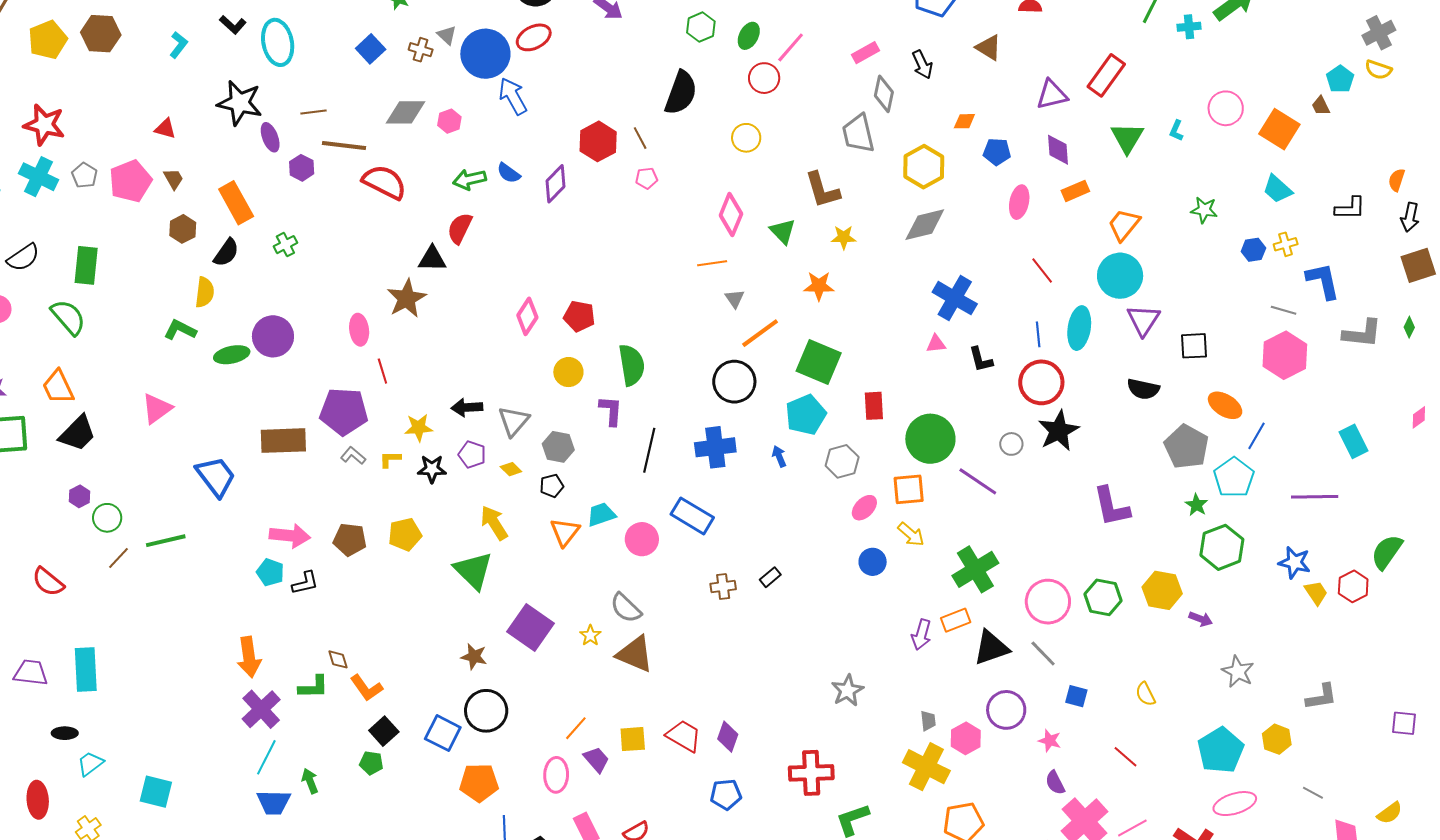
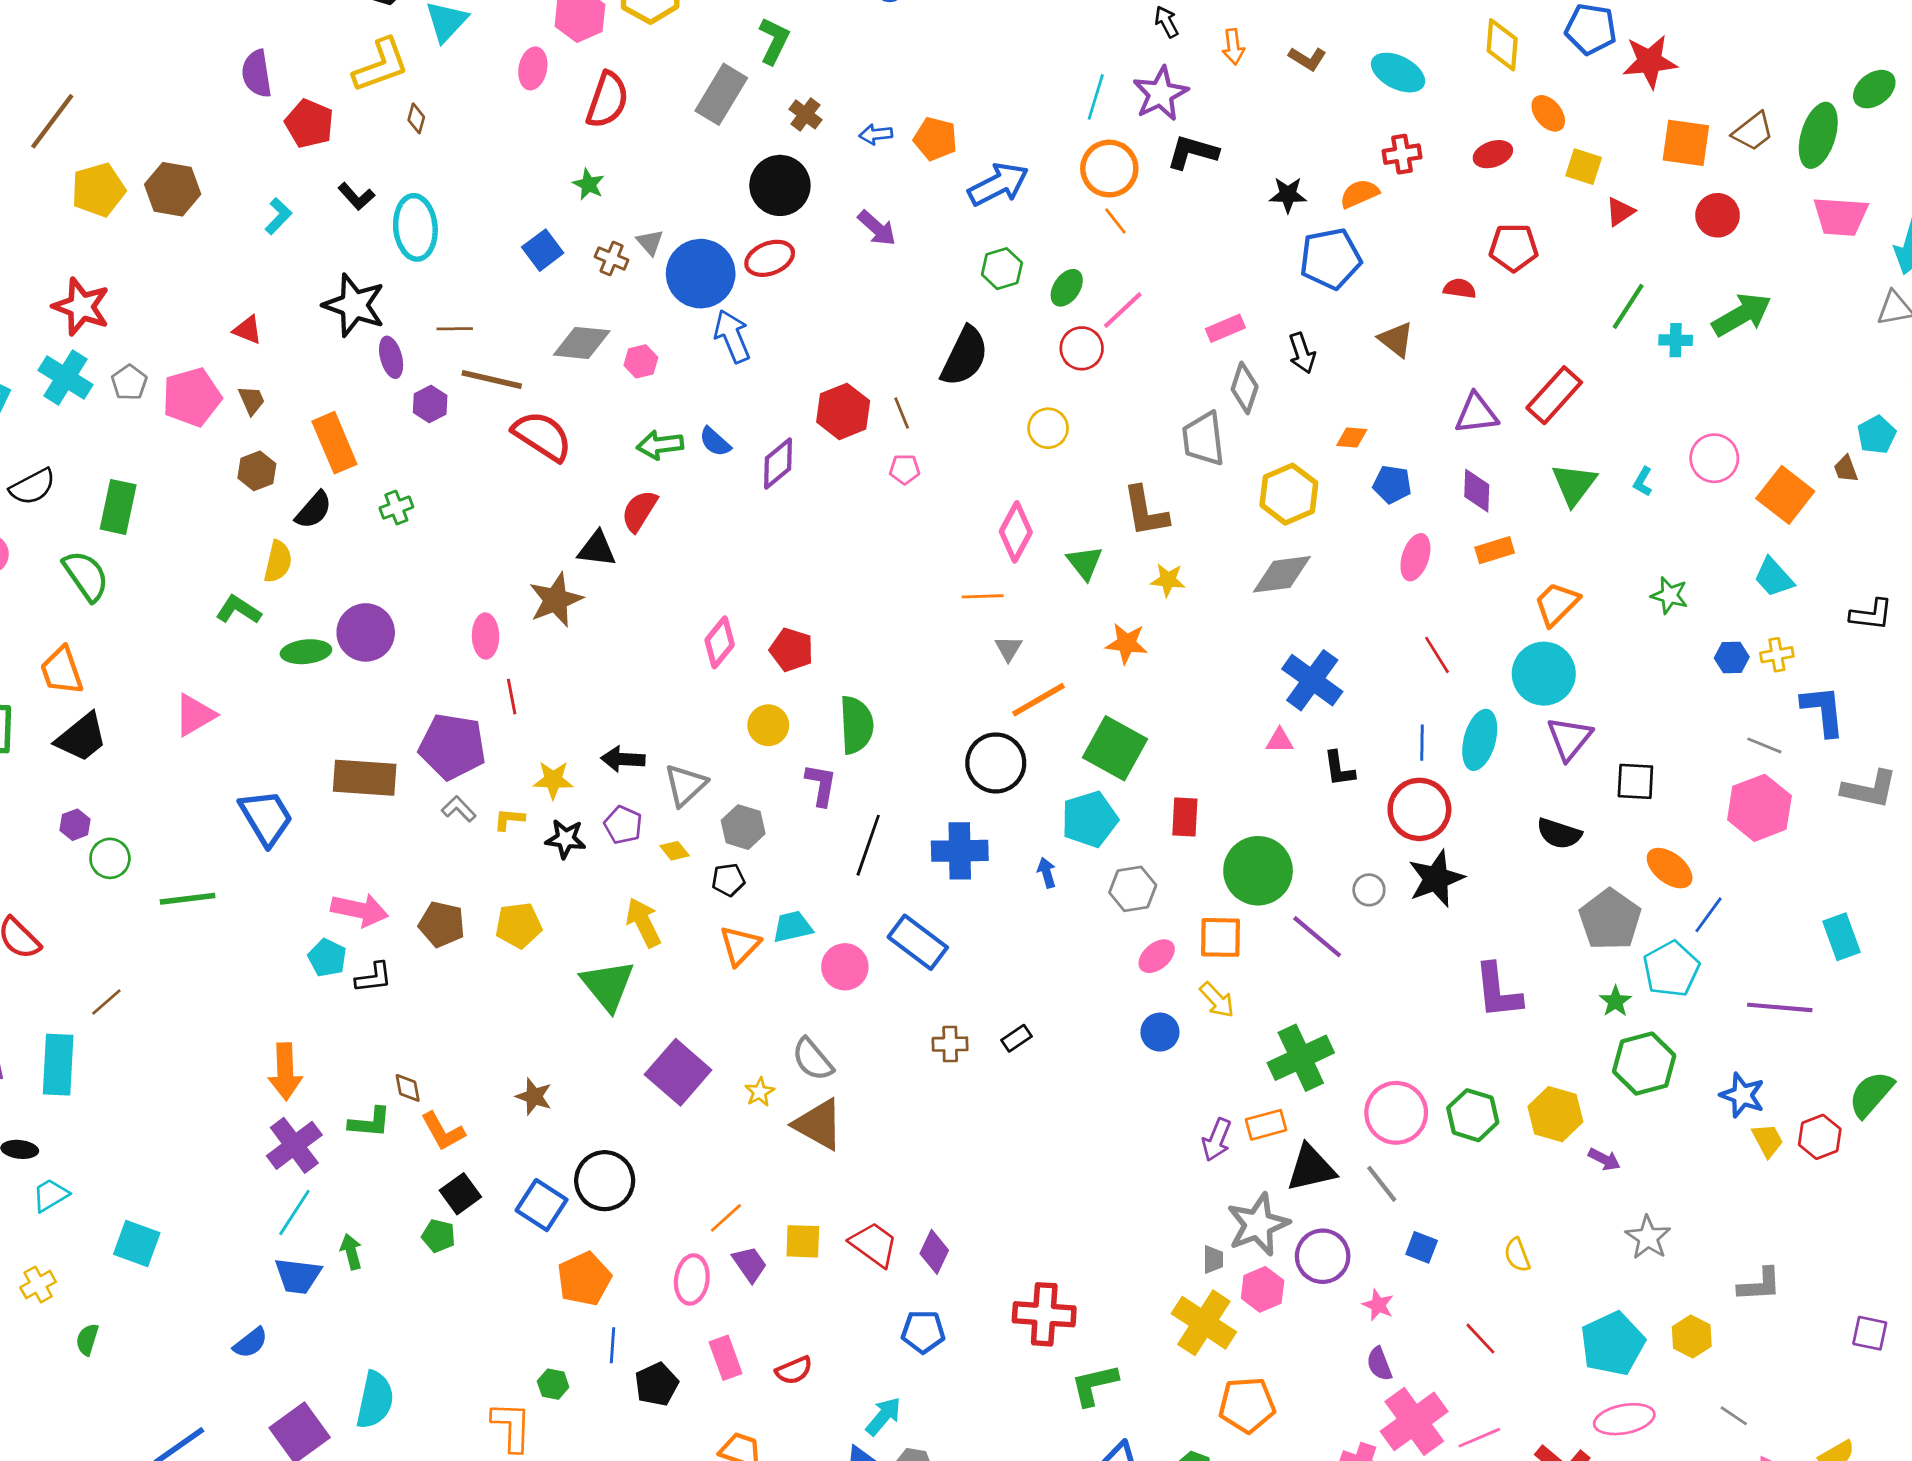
brown line: (118, 558) -> (106, 1002), moved
brown star: (474, 657) -> (534, 1096), moved
gray star: (847, 690) -> (1258, 1225), moved, size x1.4
orange pentagon: (479, 783) -> (584, 1279), turned -30

